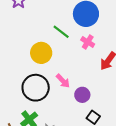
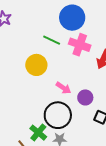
pink cross: (88, 42) -> (80, 45), size x1.5
black circle: (36, 88) -> (58, 115), moved

